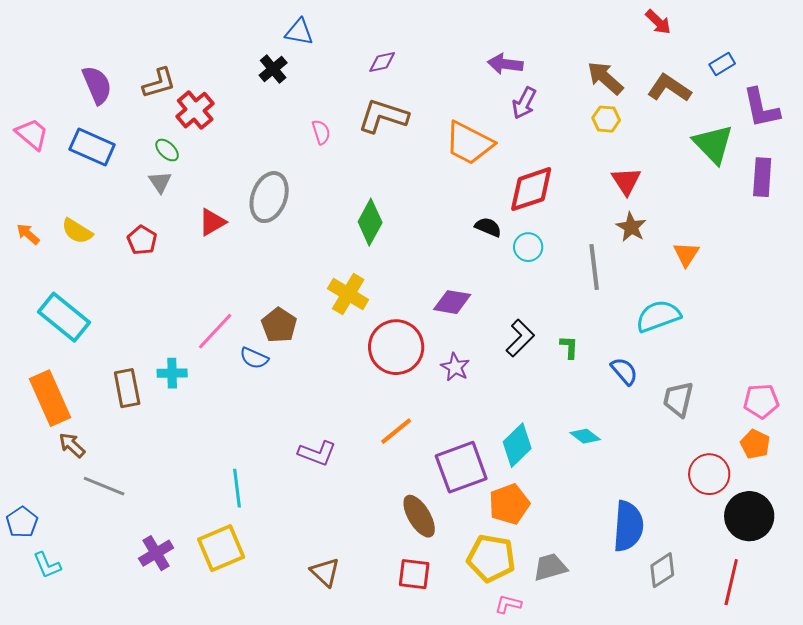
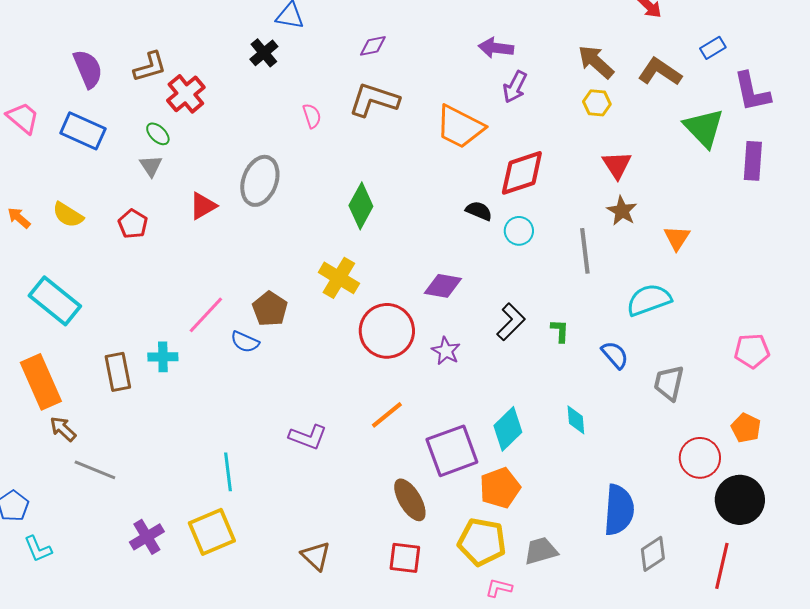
pink pentagon: (761, 401) -> (752, 351), moved
cyan diamond: (585, 436) -> (576, 420), turned 48

